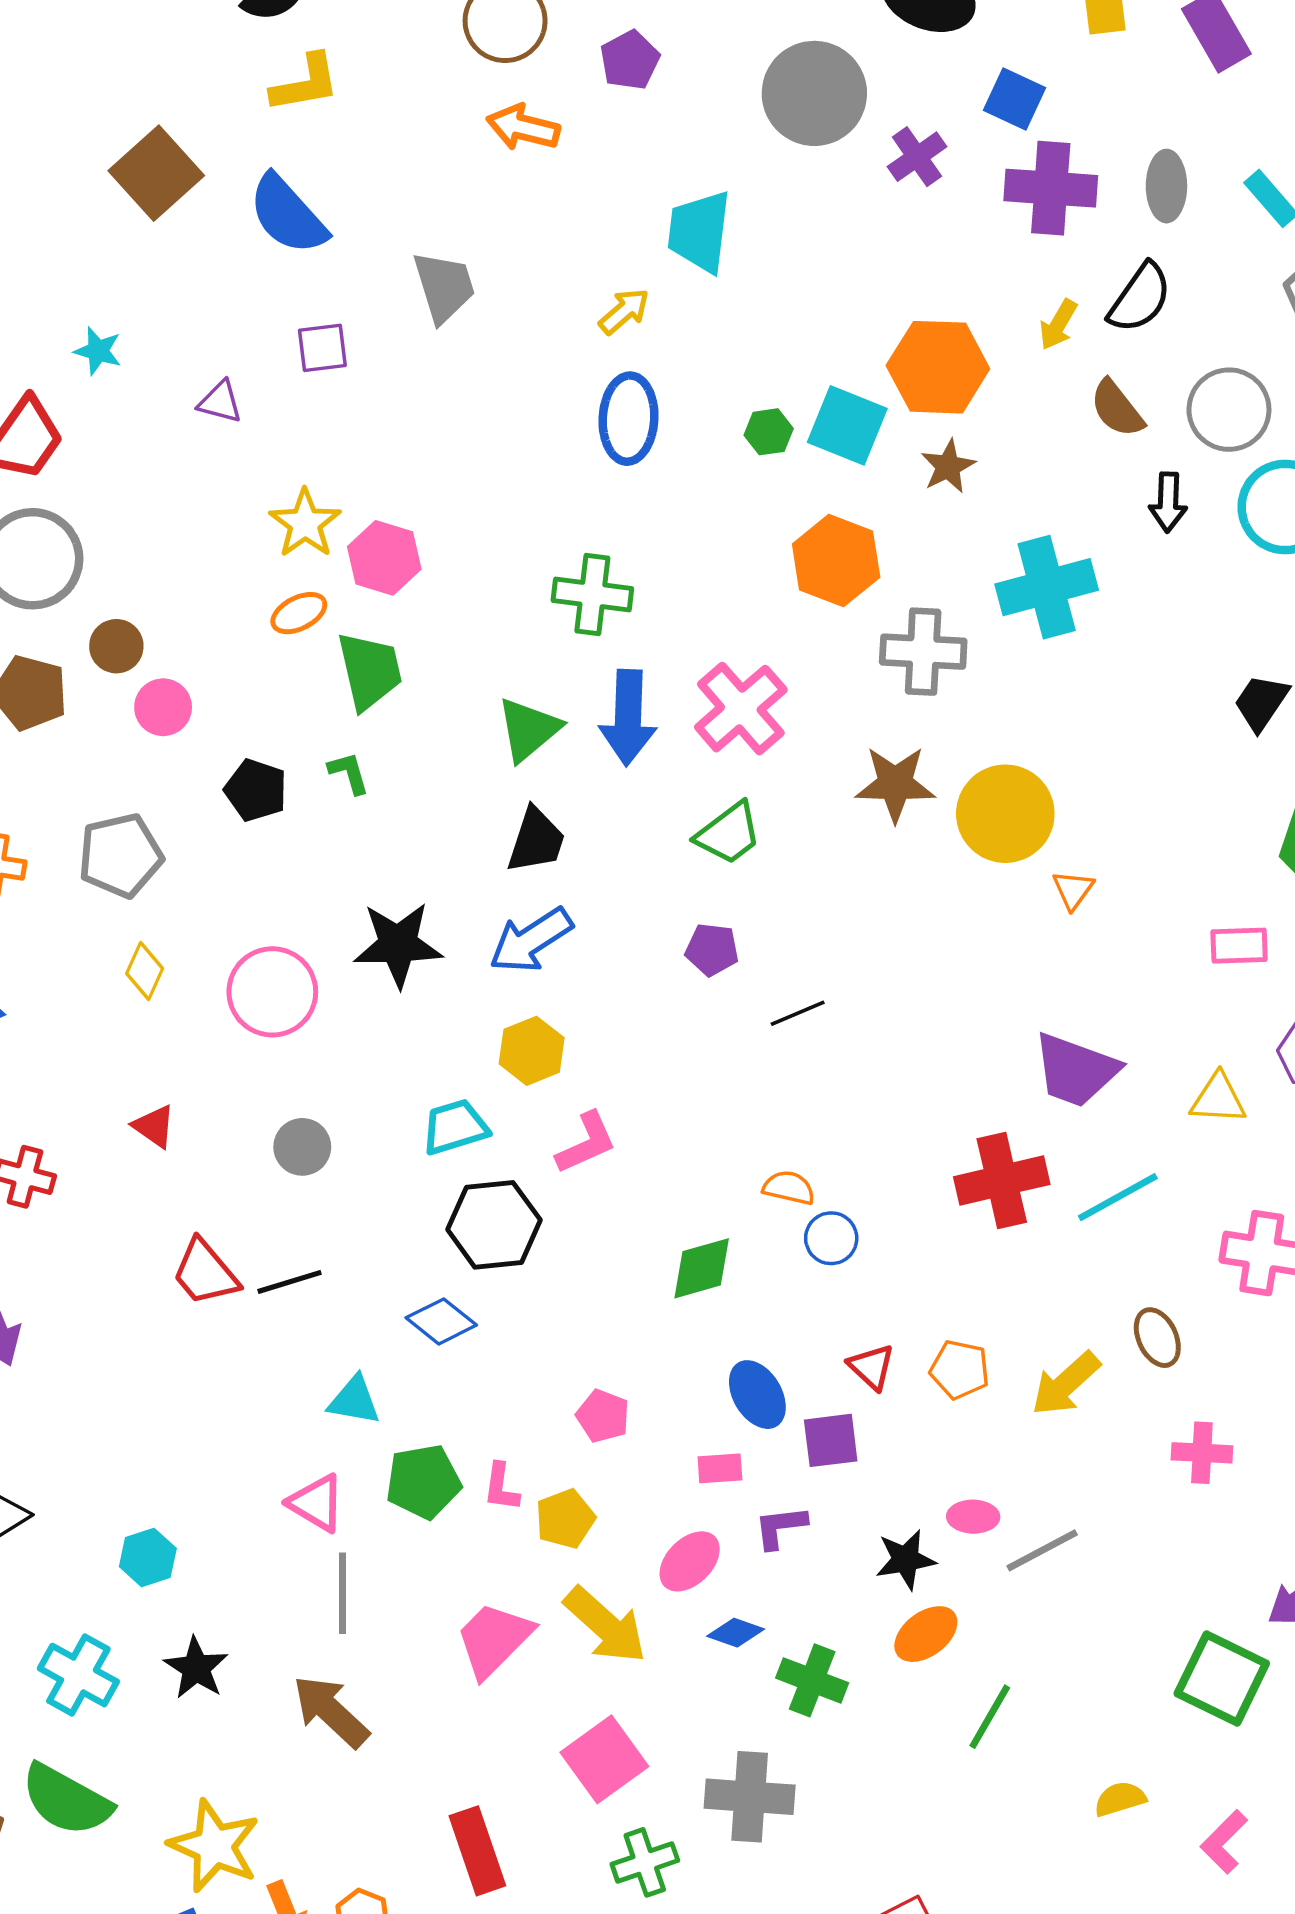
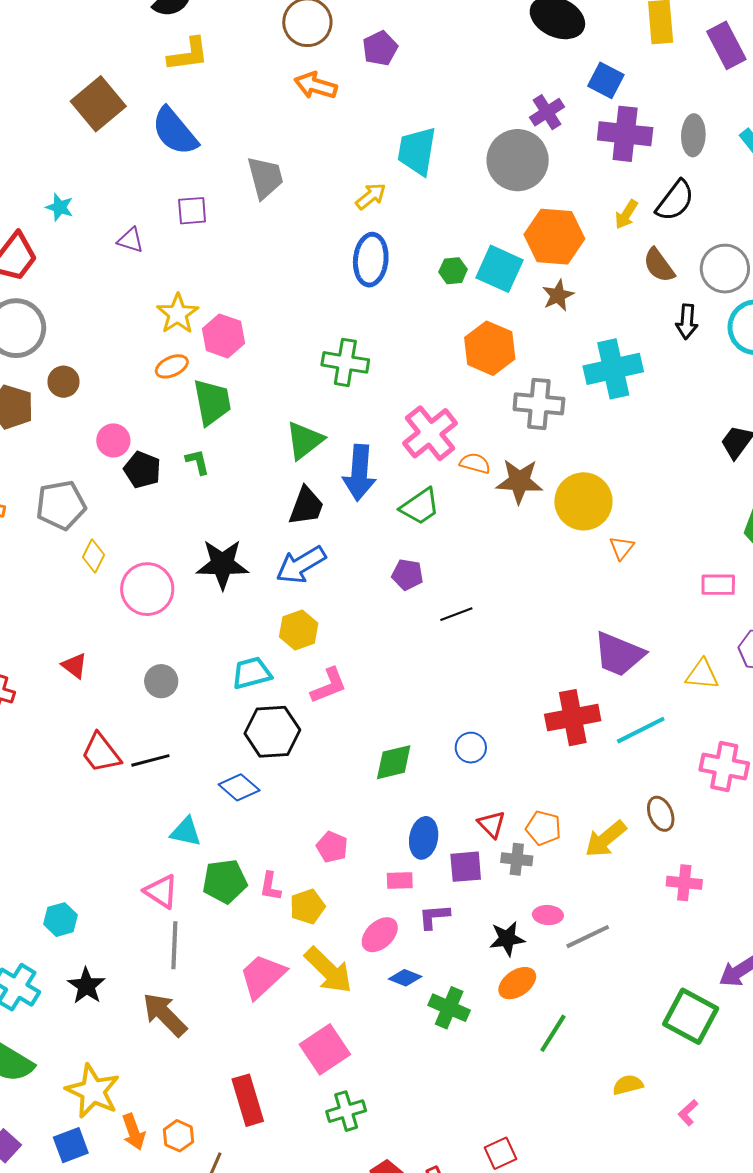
gray circle: (814, 93) -> (518, 160), moved
pink circle: (163, 707) -> (113, 440), moved
blue arrow: (628, 718) -> (359, 473), moved
yellow diamond: (145, 971) -> (94, 556), moved
orange semicircle: (789, 1188) -> (475, 463), moved
blue ellipse: (757, 1395) -> (424, 838), turned 39
gray cross: (750, 1797) -> (517, 859), moved, size x0.6
pink L-shape: (1224, 1842) -> (688, 1113), size x0.7

